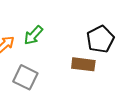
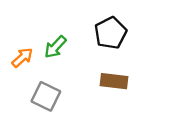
black pentagon: (100, 39) -> (110, 33), moved

